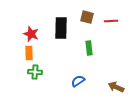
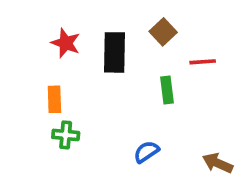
brown square: (87, 17) -> (163, 32), turned 32
red line: (111, 21) -> (203, 62), moved
red star: (31, 34) -> (66, 43), moved

